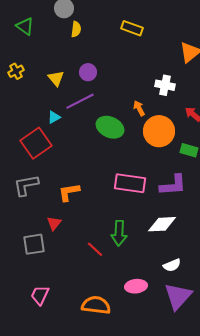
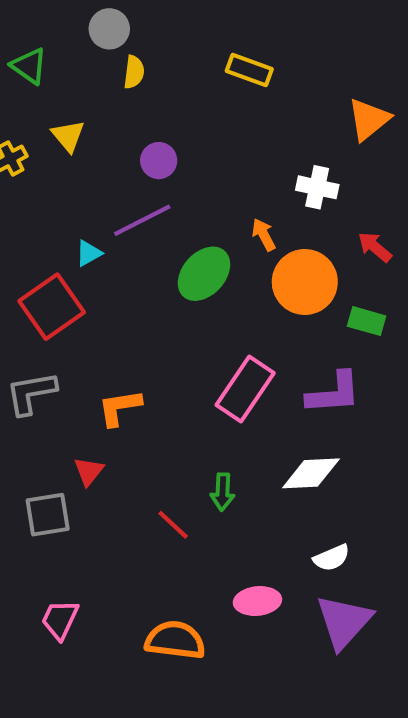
yellow triangle: (56, 78) -> (68, 136), moved
green ellipse: (110, 127) -> (204, 274), turned -72
pink rectangle: (130, 183) -> (245, 389), turned -64
green arrow: (119, 233) -> (222, 492), size x0.7

